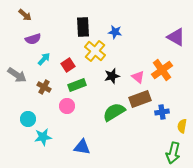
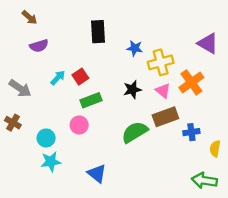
blue star: (115, 32) -> (135, 48), moved
yellow cross: (95, 51) -> (161, 62), moved, turned 35
cyan arrow: (44, 59) -> (58, 78), moved
brown cross: (44, 87) -> (13, 123), moved
cyan circle: (28, 119) -> (46, 138), moved
blue triangle: (82, 147) -> (97, 173), turned 30
green arrow: (173, 153) -> (204, 181), turned 85

